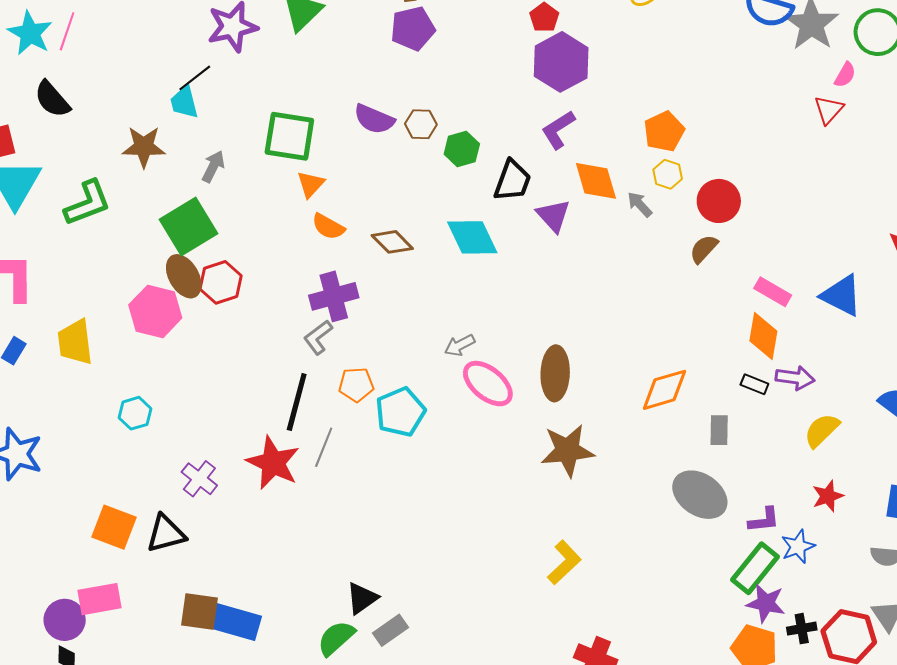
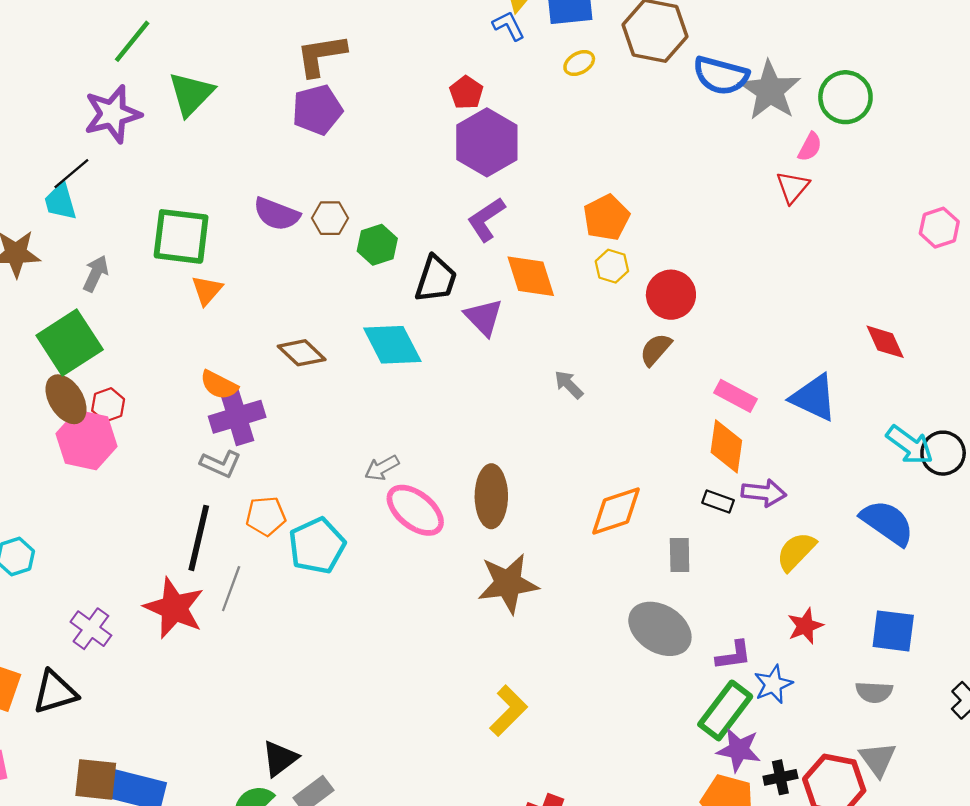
gray arrow: (640, 204) -> (569, 385), moved
orange semicircle: (328, 227) -> (219, 385), moved
red hexagon: (221, 282) -> (108, 405), size x0.7
pink hexagon: (155, 311) -> (87, 440), moved
gray L-shape: (318, 337) -> (221, 464), turned -117

